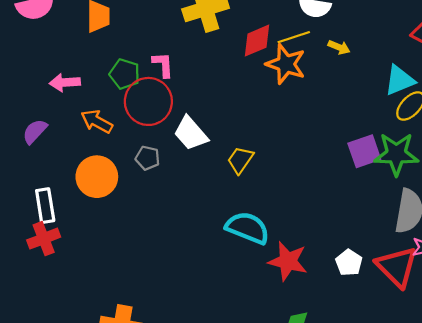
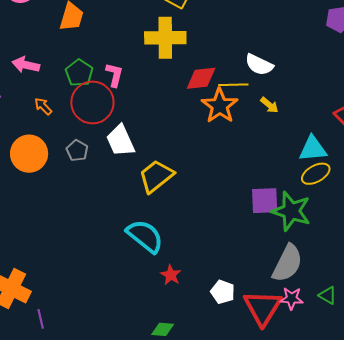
orange arrow: (97, 121) -> (43, 106), size x0.7
yellow trapezoid: (240, 160) -> (156, 176), size x1.4
red star: (288, 261) -> (171, 275), size x0.6
white pentagon: (349, 263) -> (223, 292), turned -30

